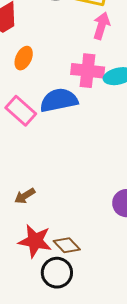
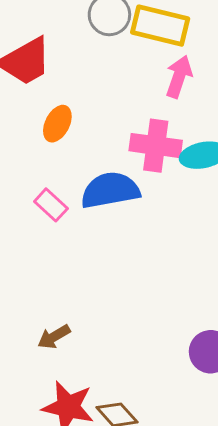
pink rectangle: (21, 111) -> (51, 205), size x0.7

